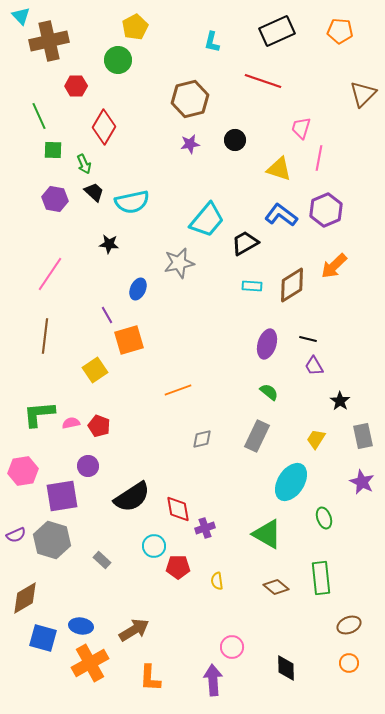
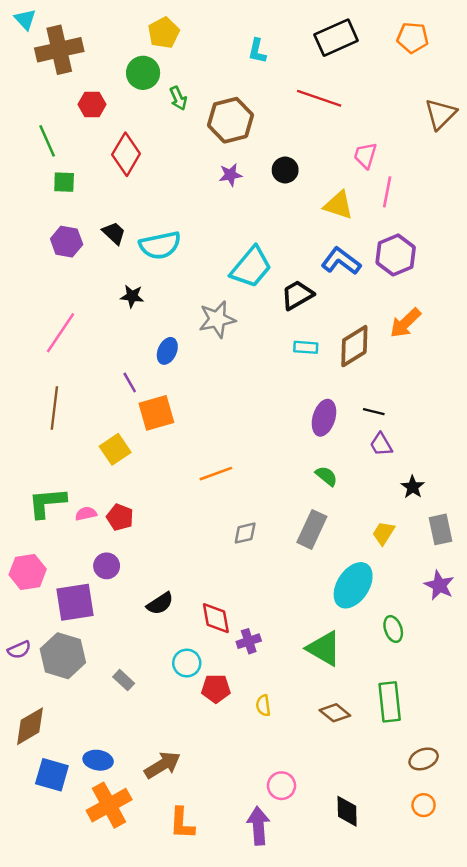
green arrow: (84, 164) -> (178, 98), moved
black semicircle: (132, 497) -> (160, 604), size x0.6

